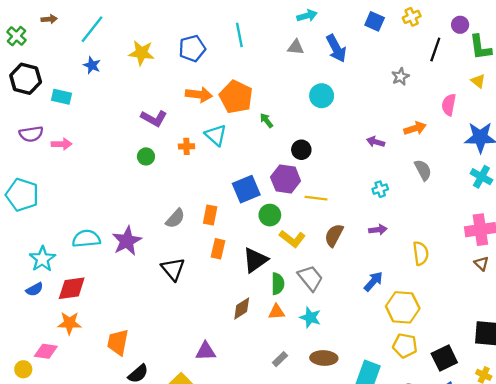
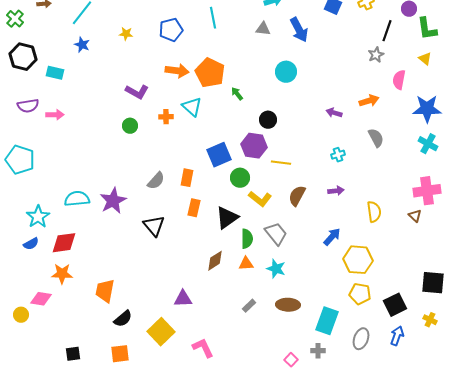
yellow star: (141, 53) -> (126, 34), size x0.6
gray star: (400, 77) -> (376, 55), moved
brown triangle: (481, 263) -> (415, 216), moved

